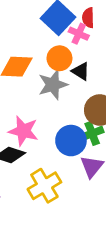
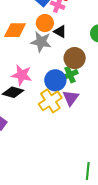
gray star: (53, 85) -> (41, 42), turned 30
yellow cross: (44, 186) -> (50, 101), moved

